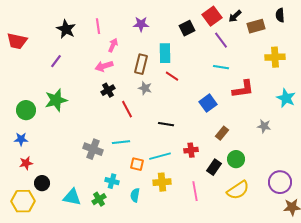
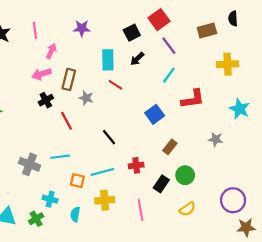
black arrow: (235, 16) -> (137, 59), moved
brown rectangle: (141, 64) -> (69, 79), moved
cyan line: (221, 67) -> (169, 75), turned -63
black line: (166, 124) -> (109, 137), turned 42
yellow semicircle: (238, 190) -> (187, 209), size x0.7

